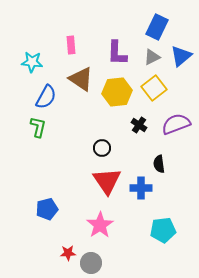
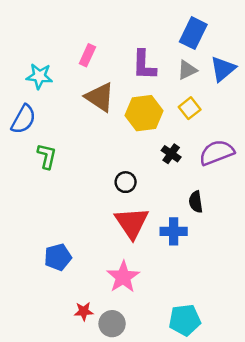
pink rectangle: (71, 45) -> (87, 55), turned 30
yellow square: (154, 88) -> (190, 108), size x0.7
blue semicircle: (46, 97) -> (23, 119), moved
cyan pentagon: (163, 230) -> (185, 320), moved

